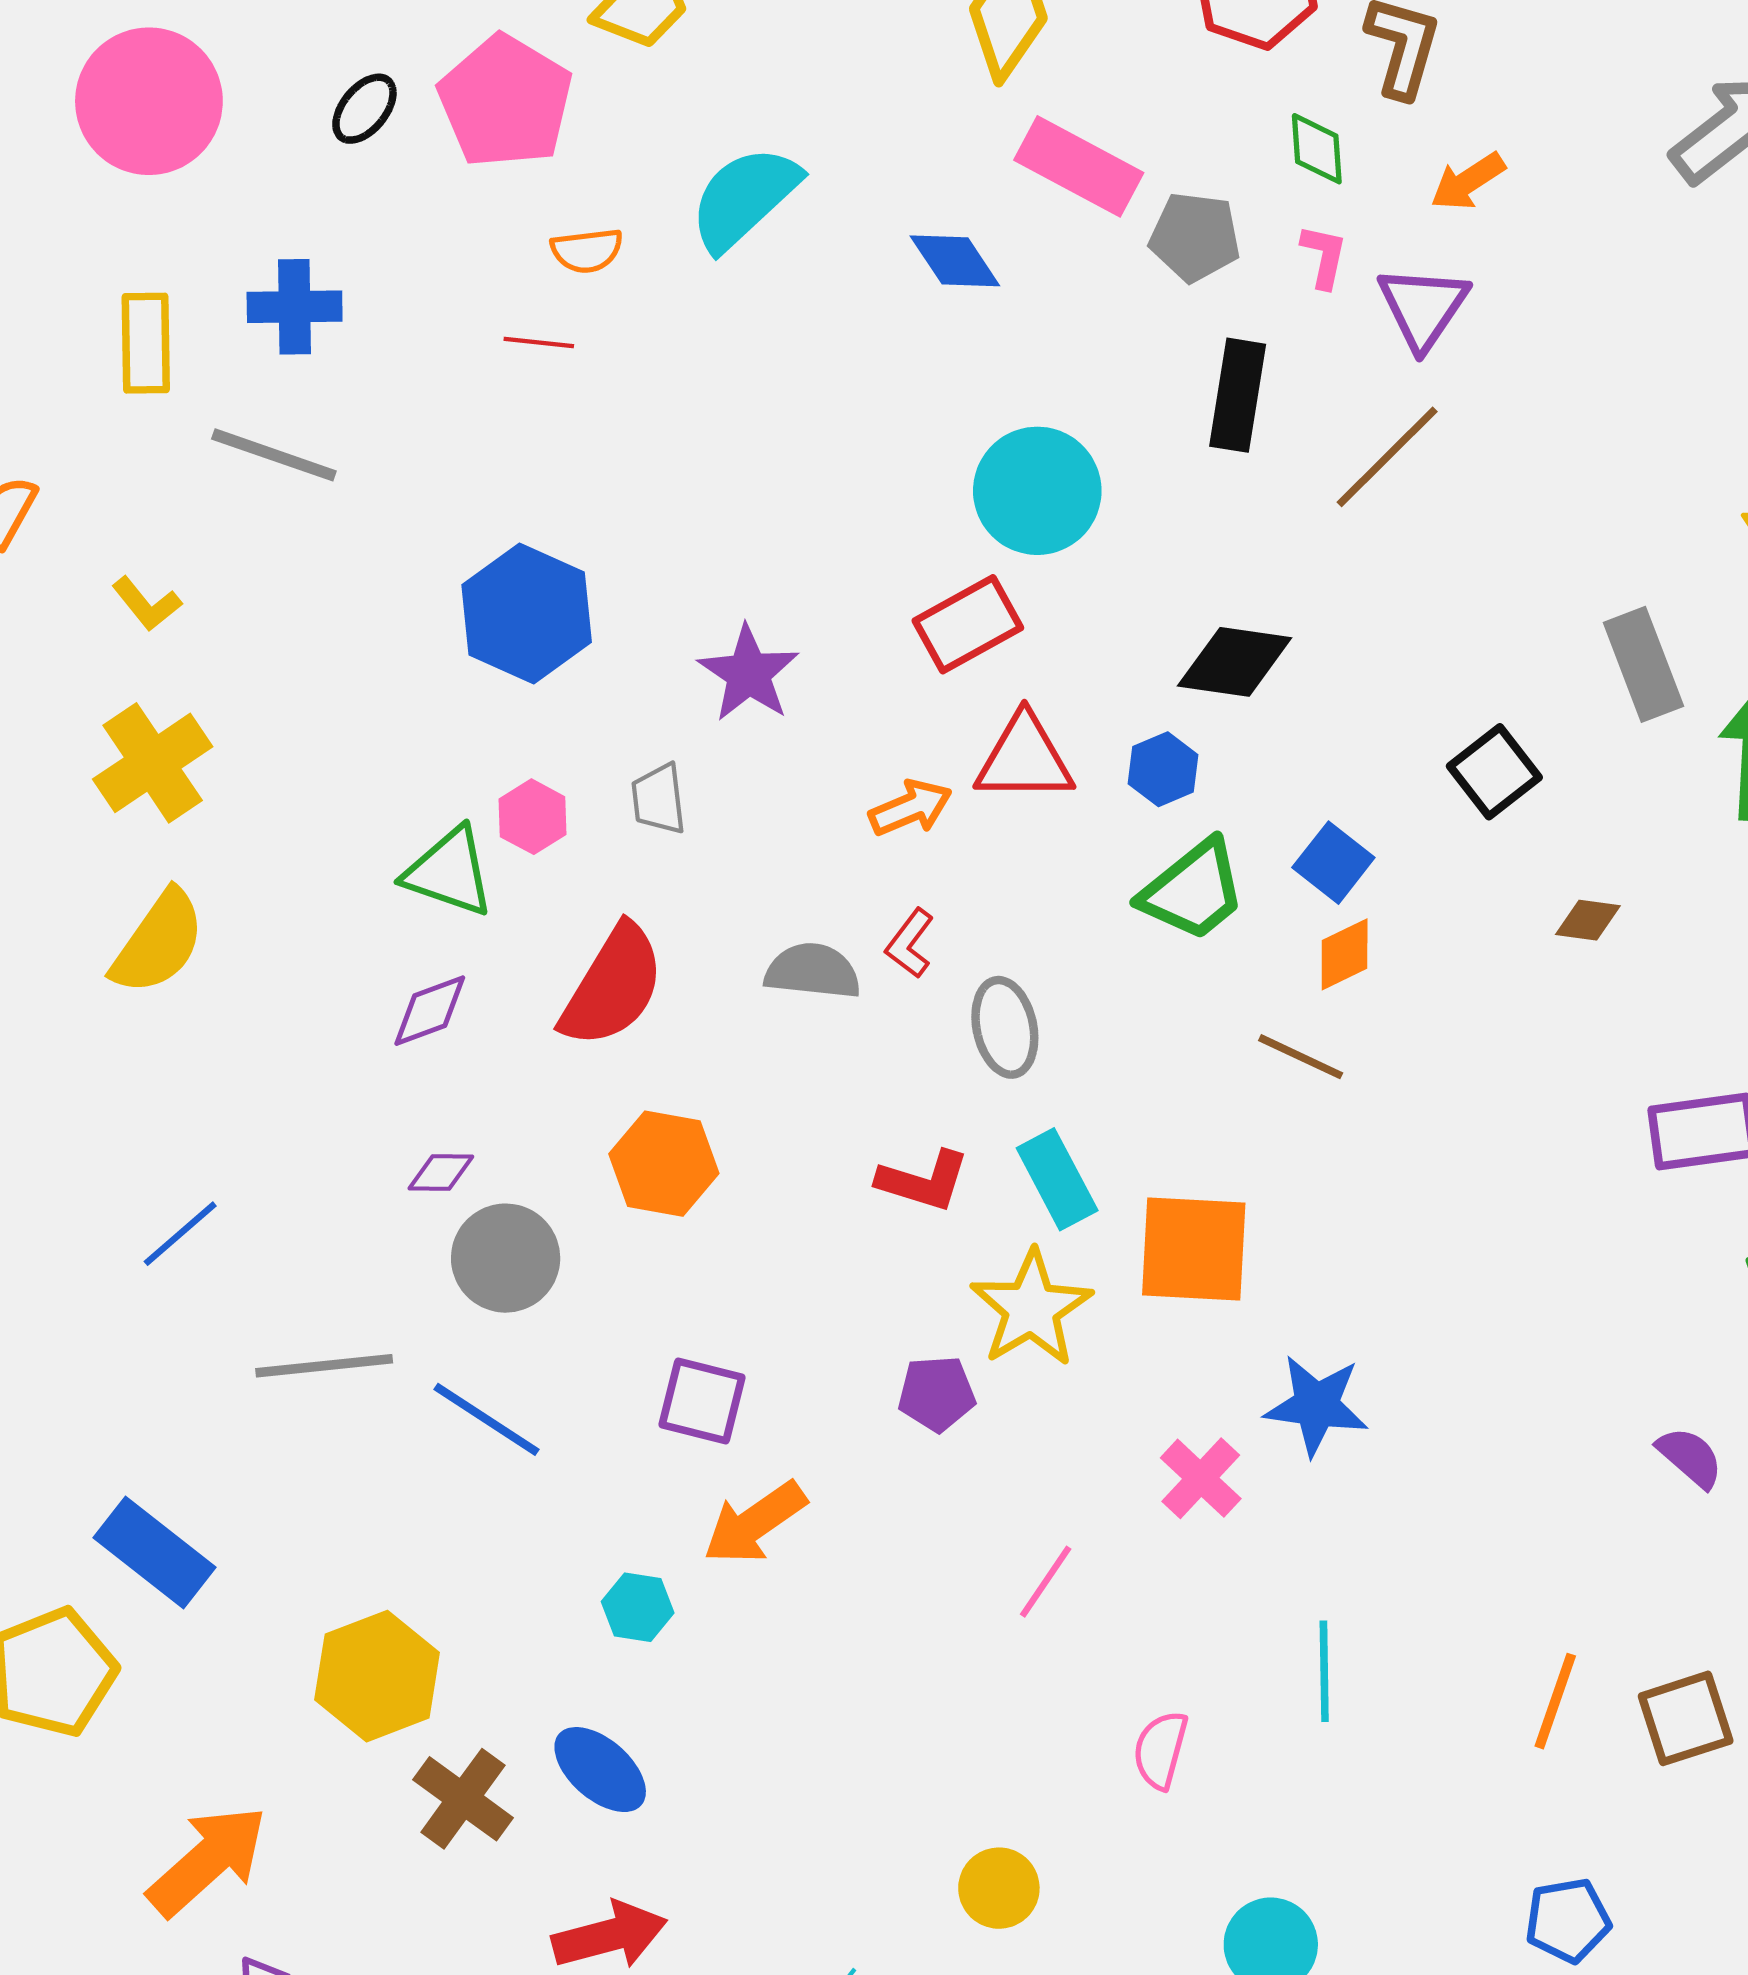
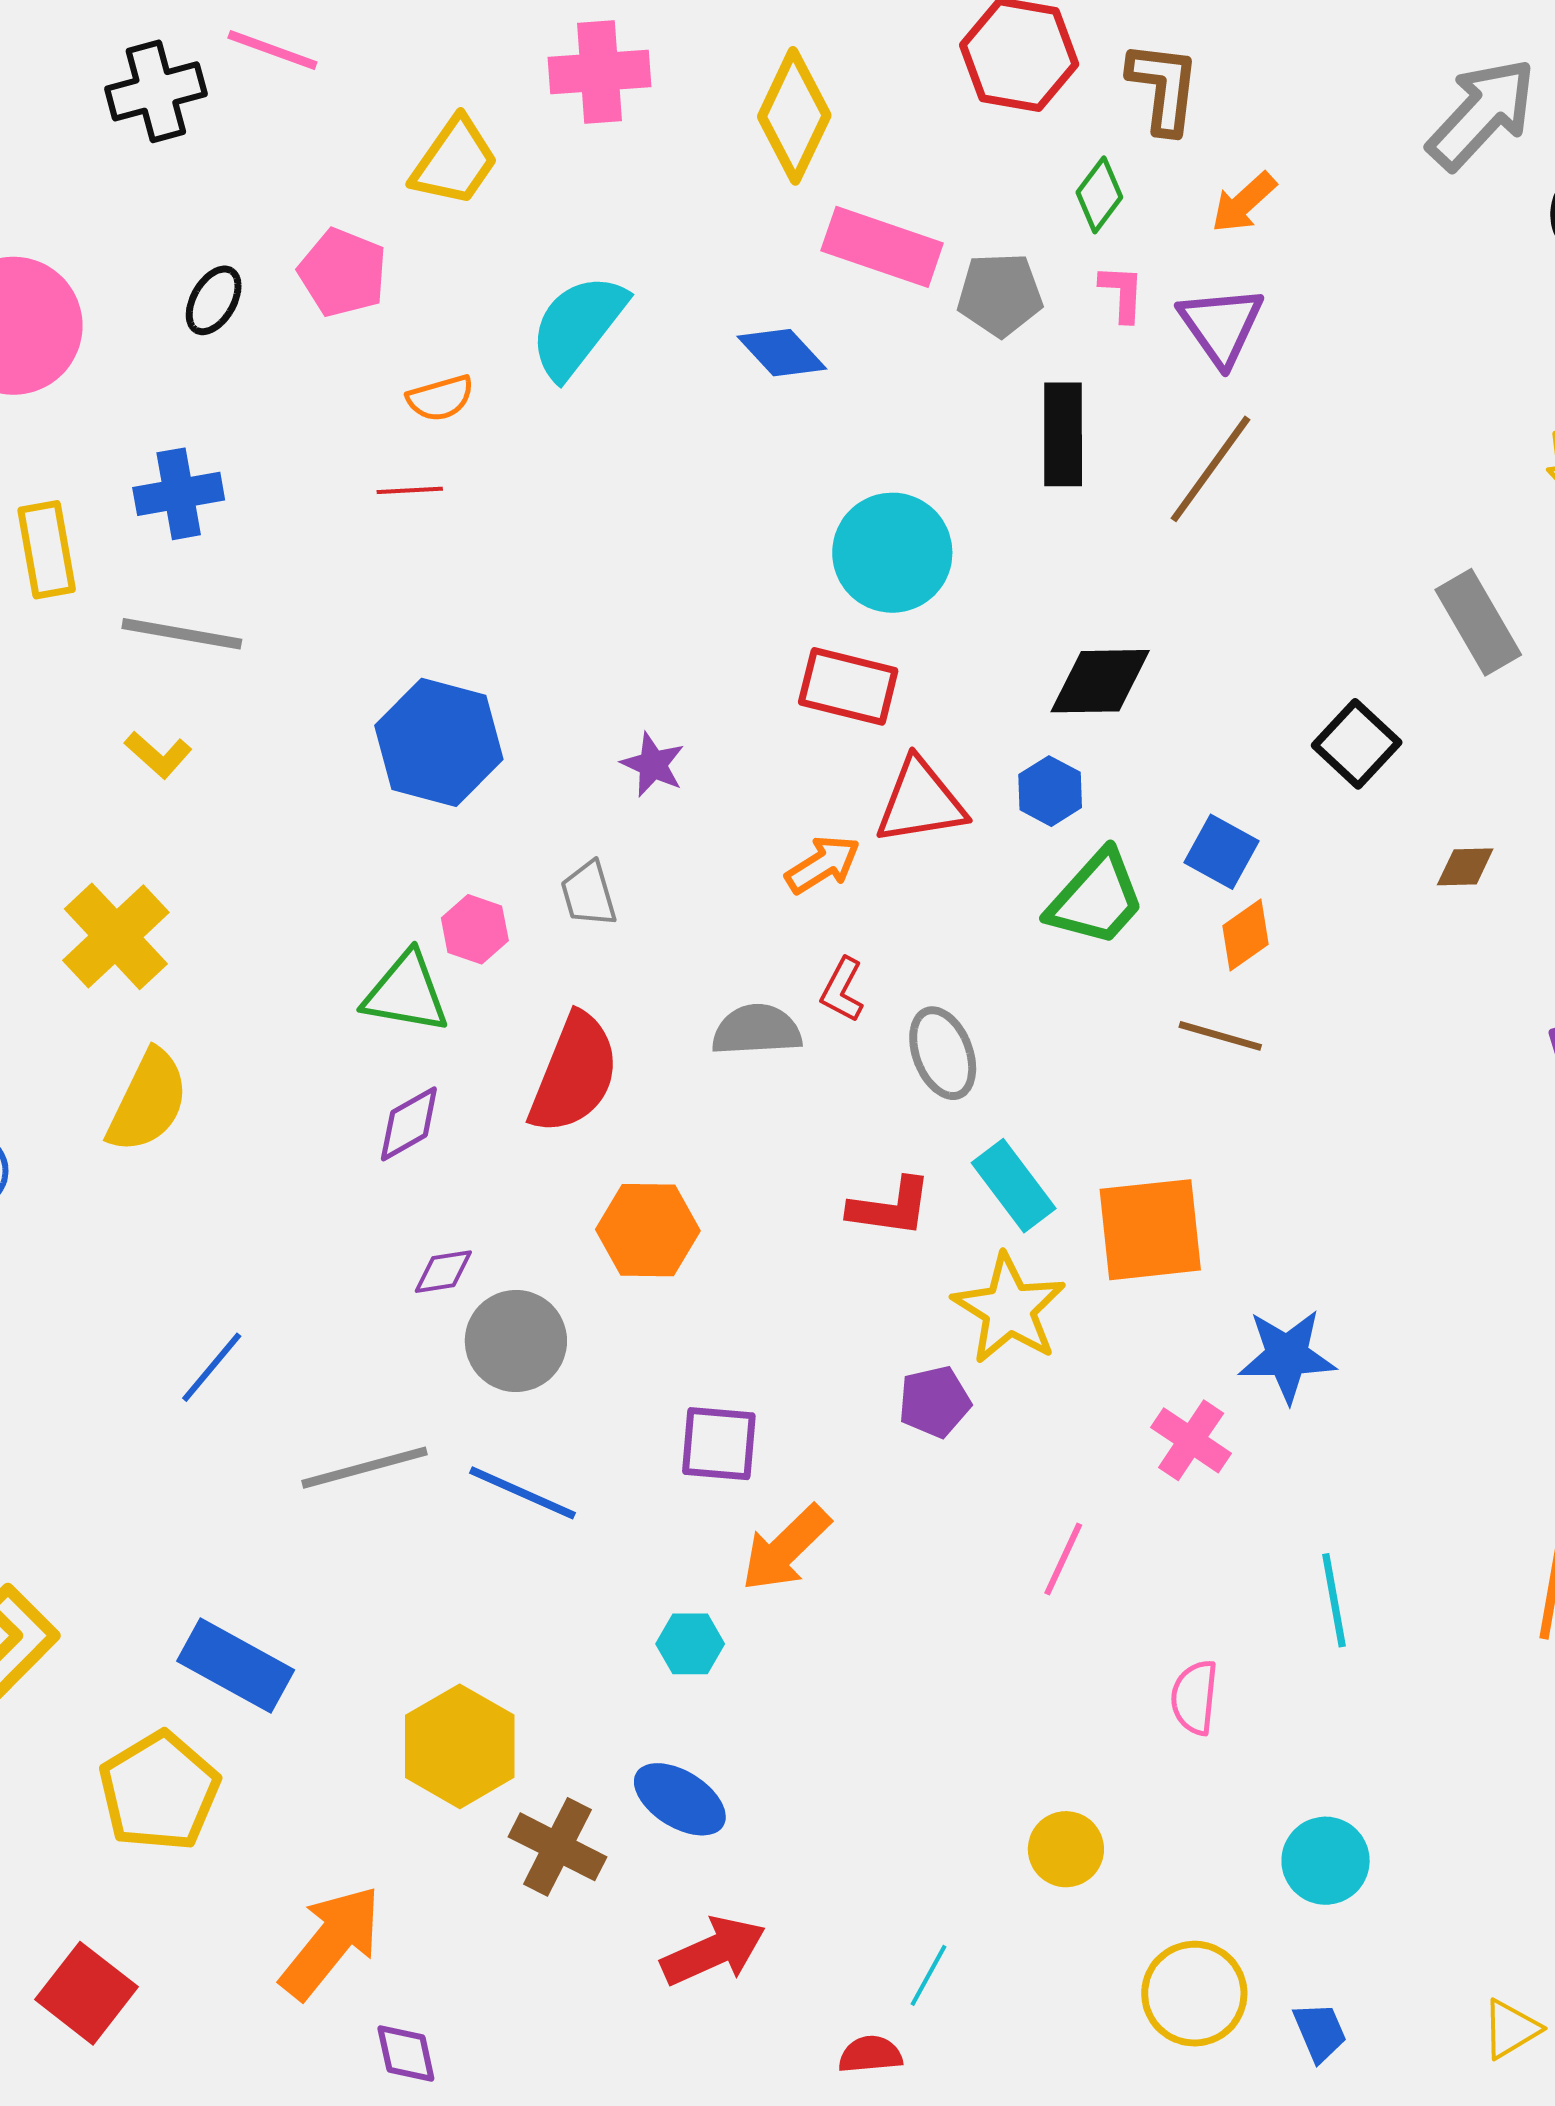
pink pentagon: (505, 101) -> (343, 273), size x0.7
green diamond: (1317, 149) -> (1099, 195), turned 50
yellow L-shape: (147, 604) -> (158, 755), moved
red rectangle: (968, 624) -> (848, 686), turned 52
purple star: (749, 673) -> (653, 765), size x0.7

